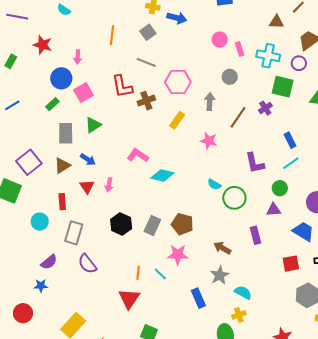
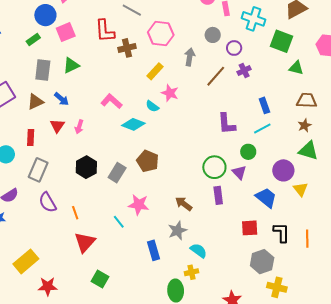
purple circle: (299, 63) -> (234, 48), moved
green square: (283, 87) -> (281, 41), moved
pink star: (209, 141) -> (170, 93), moved
cyan semicircle: (214, 184) -> (152, 106), moved
green circle: (234, 198) -> (214, 167), moved
purple triangle: (274, 210) -> (239, 172), turned 42
brown pentagon: (182, 224) -> (148, 161), moved
orange line: (138, 273) -> (75, 213), moved, turned -32

